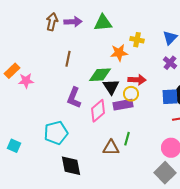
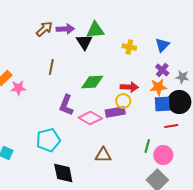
brown arrow: (52, 22) -> (44, 29), turned 36
orange star: (119, 53) -> (158, 87), moved
brown line: (68, 59) -> (51, 67), moved
black triangle: (111, 87) -> (84, 42), moved
pink diamond: (98, 111) -> (90, 118), turned 70
green line: (127, 139) -> (147, 146), moved

